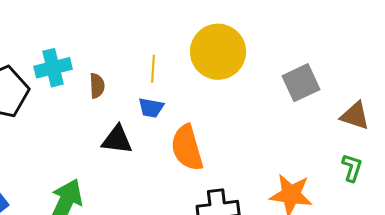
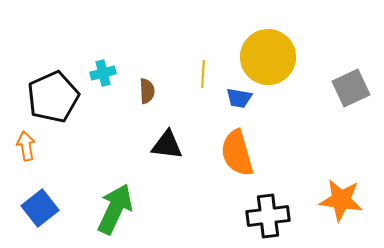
cyan cross: (53, 68) -> (103, 73), size x0.7
blue trapezoid: (151, 108) -> (239, 98), moved

